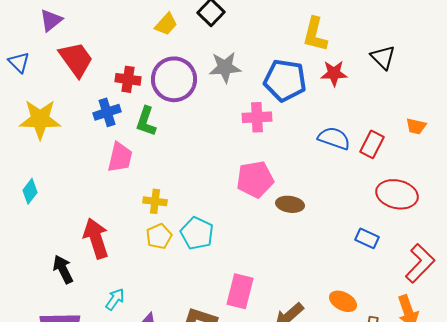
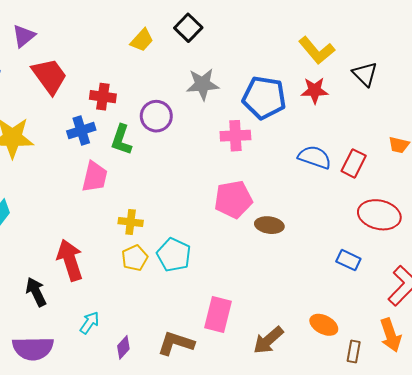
yellow L-shape: (315, 34) -> (317, 50), moved, turned -54
purple circle: (174, 79) -> (156, 116), moved, size x0.7

